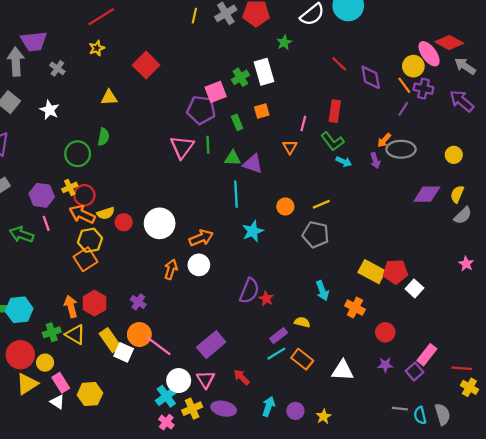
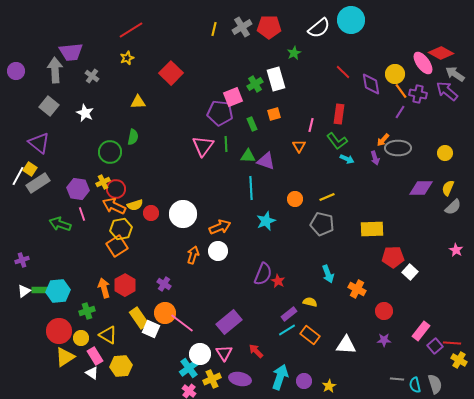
yellow circle: (413, 66) -> (395, 74), moved
purple arrow: (462, 101) -> (447, 91), moved
yellow rectangle: (372, 272) -> (372, 229), moved, turned -30
yellow triangle: (75, 335) -> (108, 335), moved
purple square: (414, 372) -> (435, 346), moved
cyan arrow: (268, 406) -> (280, 377), size x1.4

